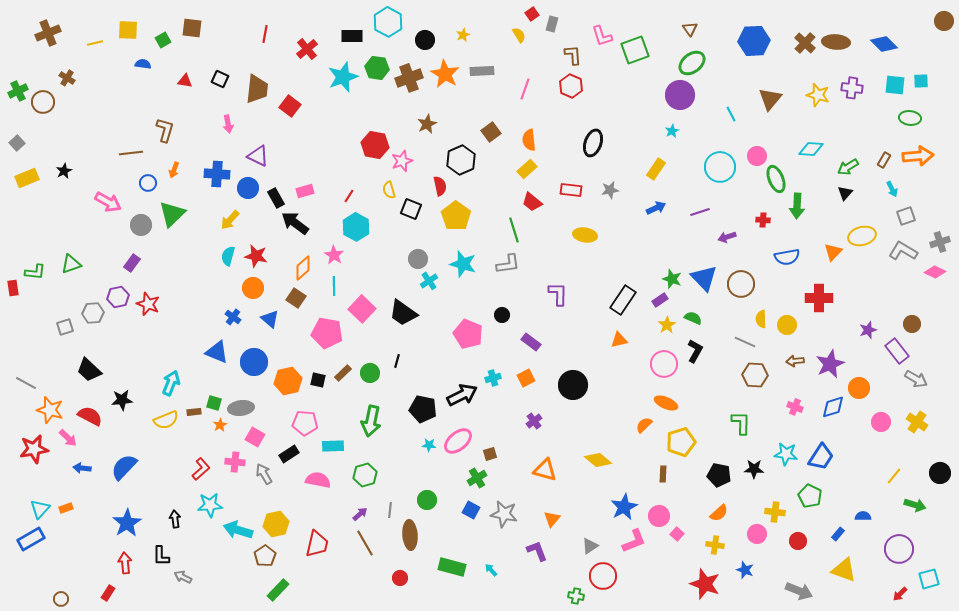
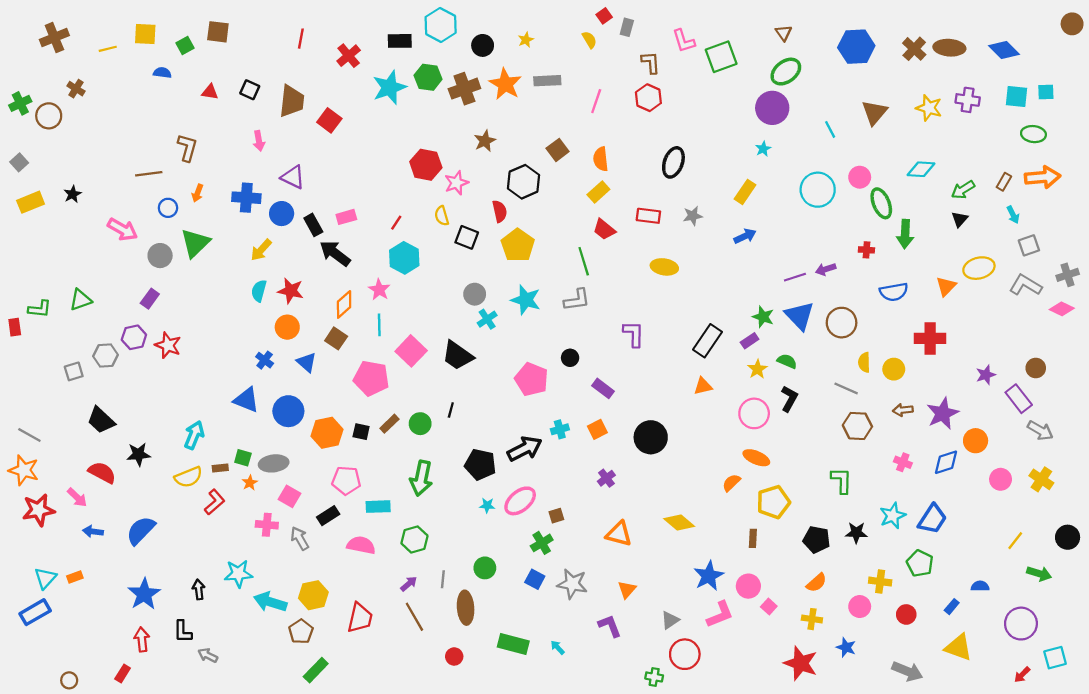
purple line: (700, 212) -> (795, 277), moved
orange star: (50, 410) -> (24, 470), moved
cyan star: (786, 454) -> (893, 516), turned -30
red L-shape: (201, 469) -> (215, 502), moved

